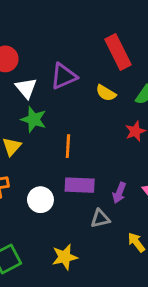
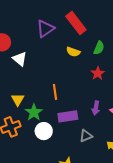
purple triangle: (64, 76) -> (45, 29), moved
green star: (34, 119) -> (34, 112), moved, turned 30
purple arrow: (119, 193) -> (96, 108), moved

